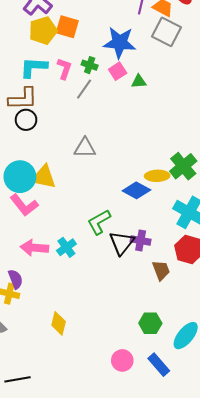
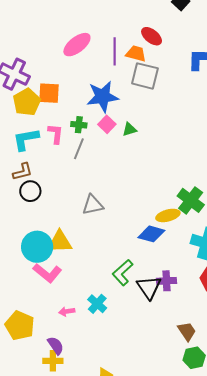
brown L-shape: (23, 99) -> (23, 172), size x0.7
pink arrow: (34, 248) -> (67, 311), size x0.6
brown trapezoid: (161, 270) -> (187, 331), moved

